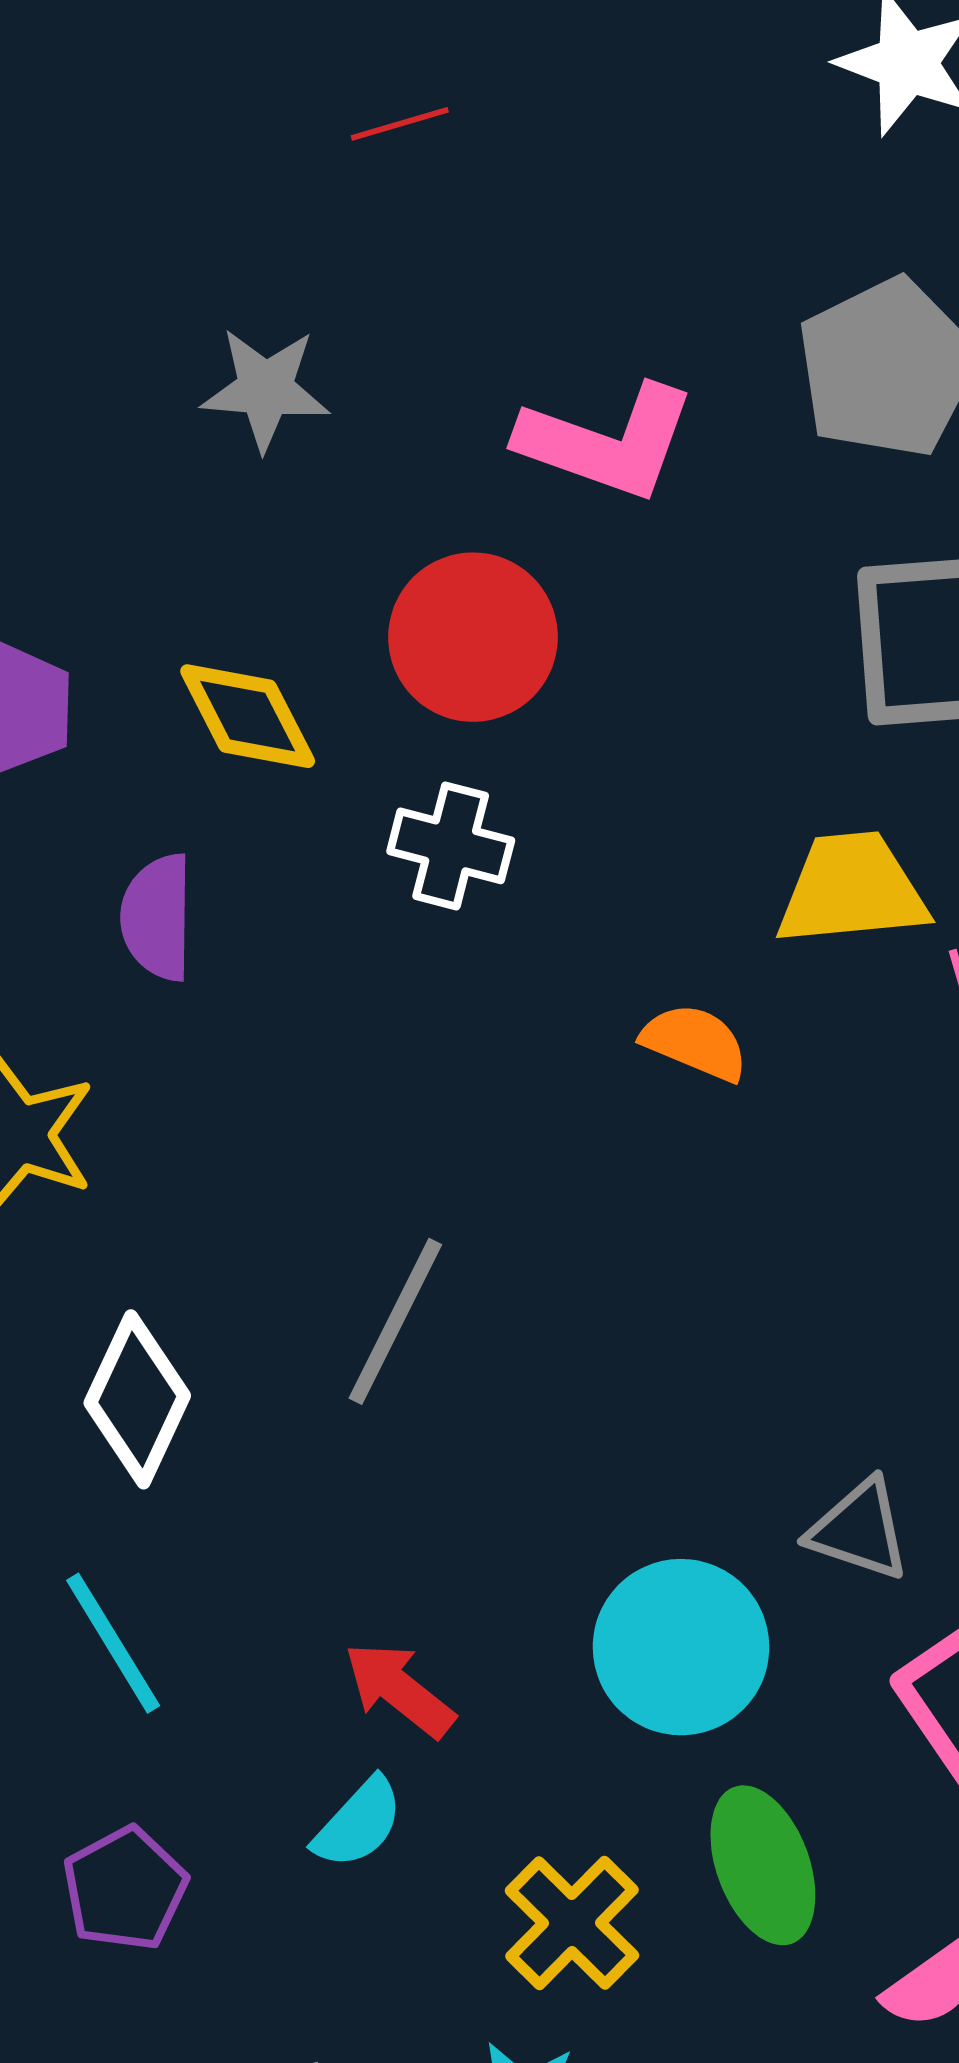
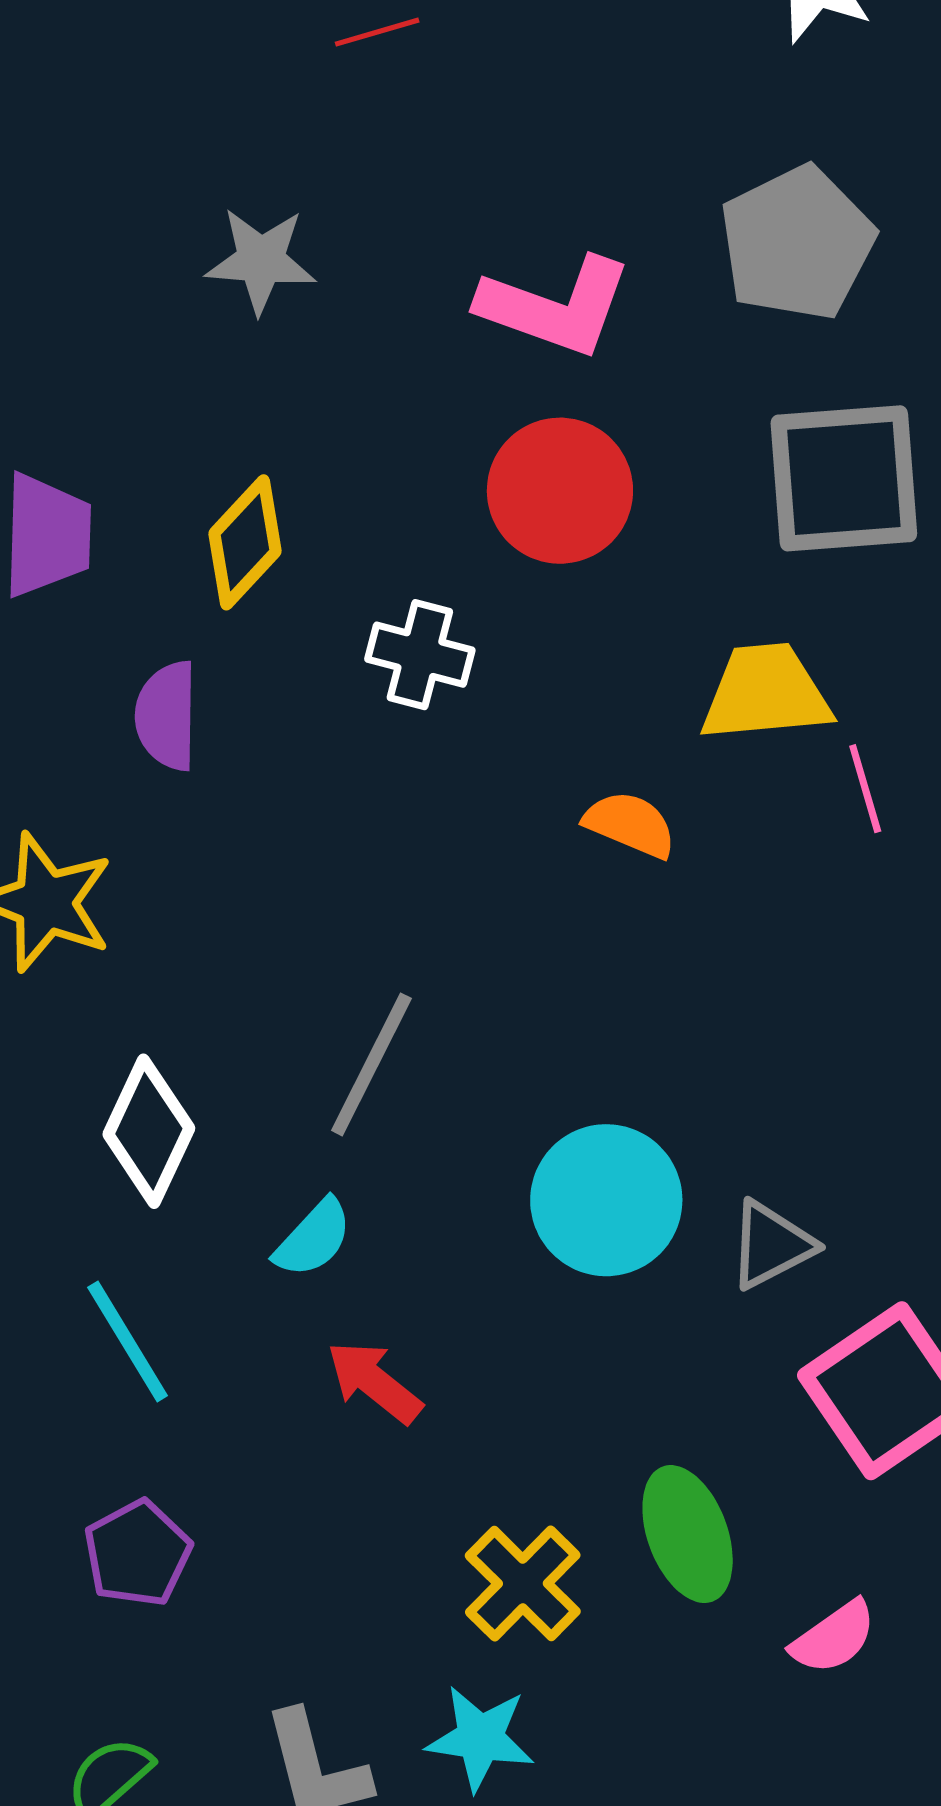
red circle: (473, 637) -> (560, 491), moved
yellow diamond: (248, 716) -> (245, 542), turned 70
gray triangle: (859, 1530) -> (771, 1245), turned -46
cyan circle: (681, 1647) -> (606, 1200), moved
cyan semicircle: (358, 1823) -> (313, 1238), moved

